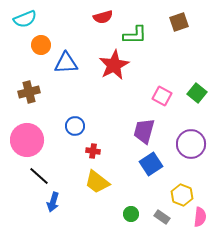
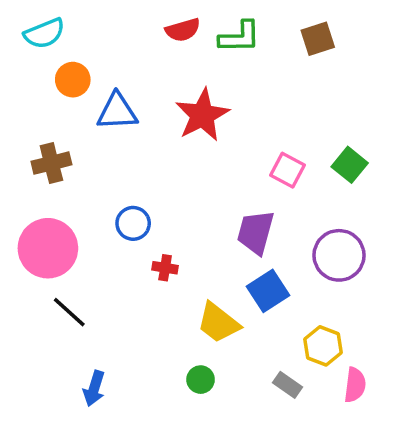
green L-shape: (135, 35) -> (240, 37), moved
yellow trapezoid: (97, 182) -> (218, 323), moved
blue arrow: (53, 202) -> (94, 388), moved
green circle: (131, 214) -> (201, 380), moved

